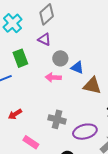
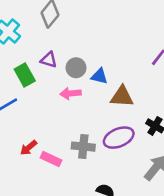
purple triangle: (44, 39) -> (49, 60), moved
purple ellipse: (85, 132) -> (119, 138), moved
pink rectangle: (31, 142) -> (51, 159), moved

